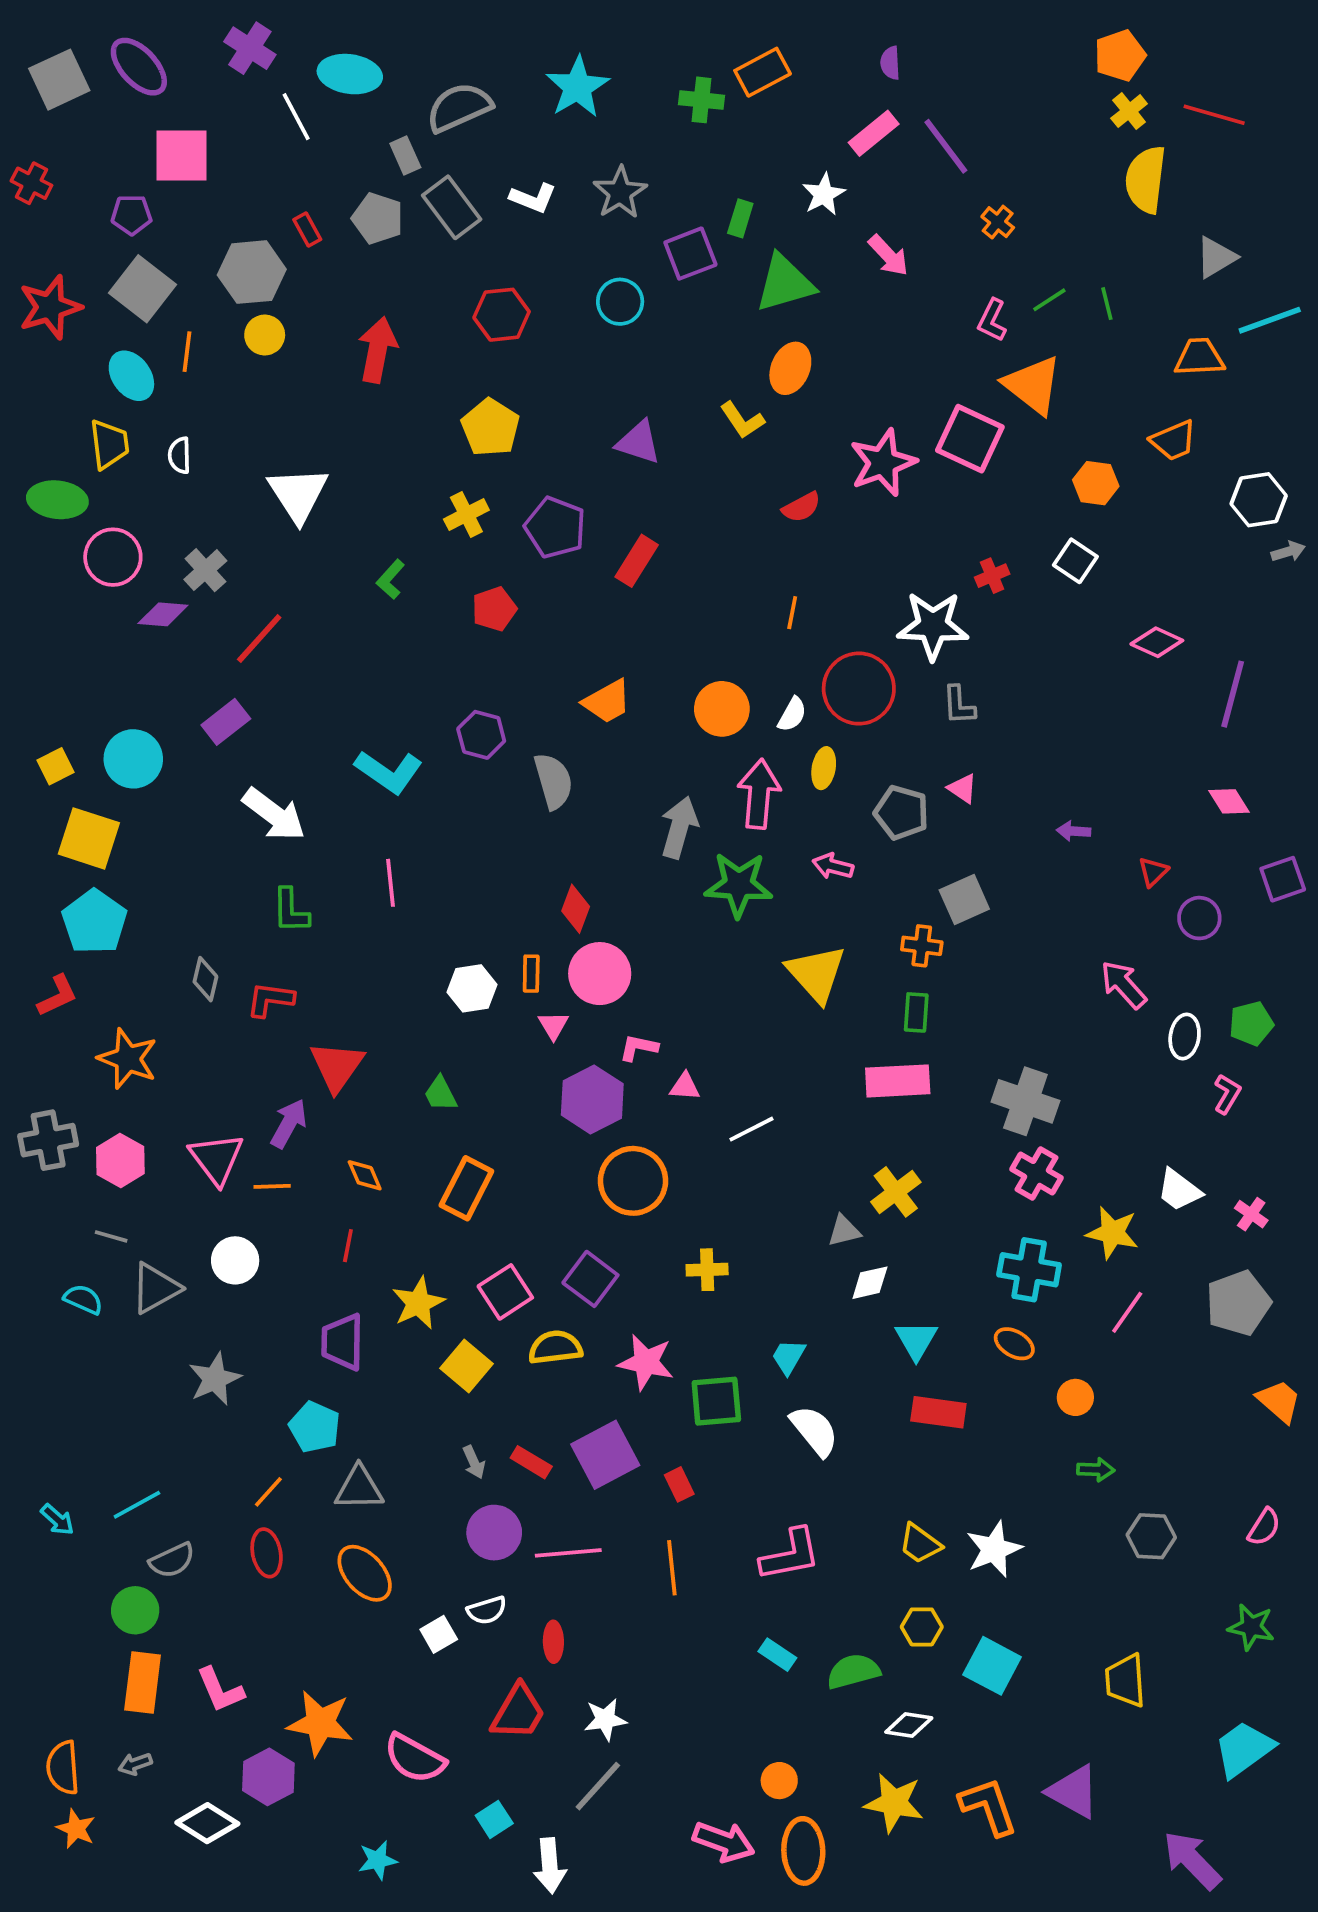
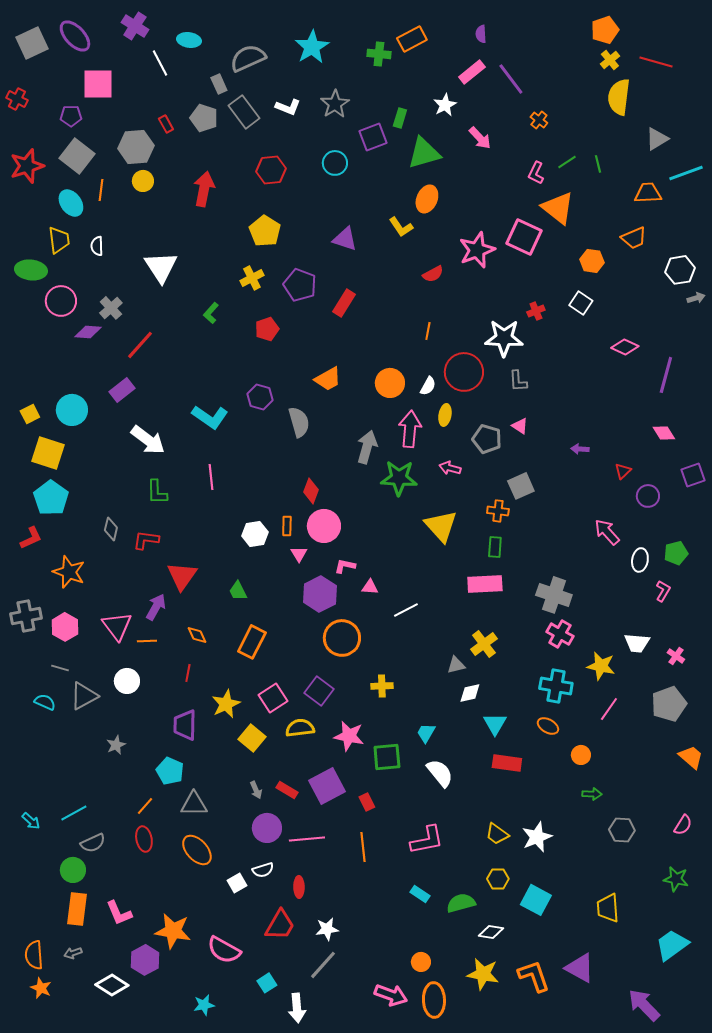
cyan ellipse: (350, 74) -> (189, 40), size x0.7
white trapezoid: (1179, 1190) -> (637, 643), turned -32
gray star: (215, 1379) -> (116, 745), size x0.7

